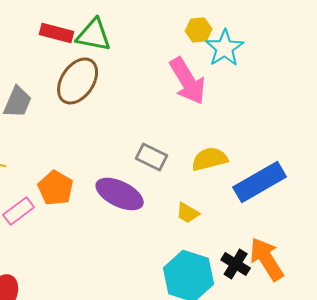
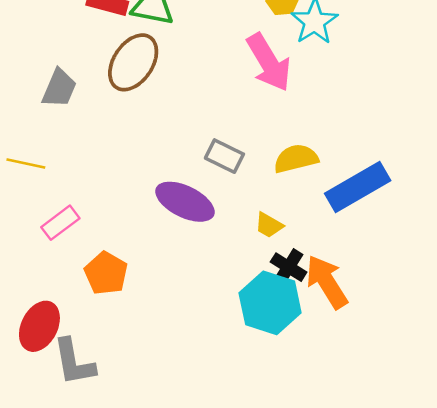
orange pentagon: (56, 188) -> (106, 273), moved
orange arrow: (267, 259) -> (327, 282), moved
black cross: (236, 264) -> (289, 267), moved

